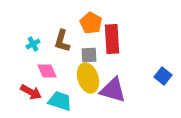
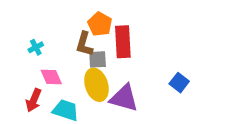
brown L-shape: (62, 41) -> (84, 44), moved
red arrow: (31, 92) -> (34, 100), turned 85

